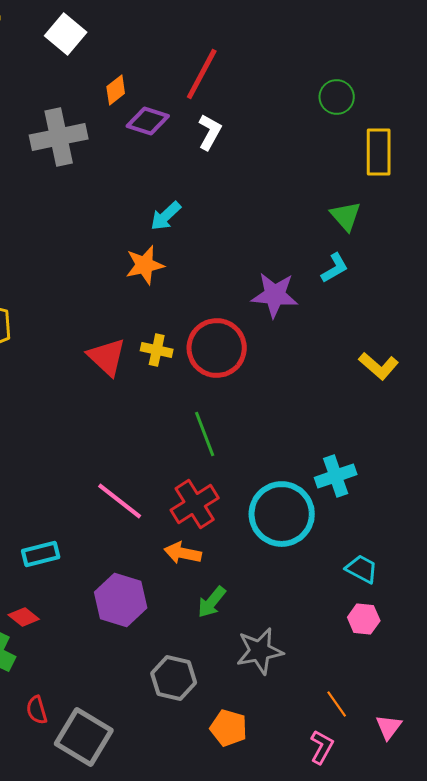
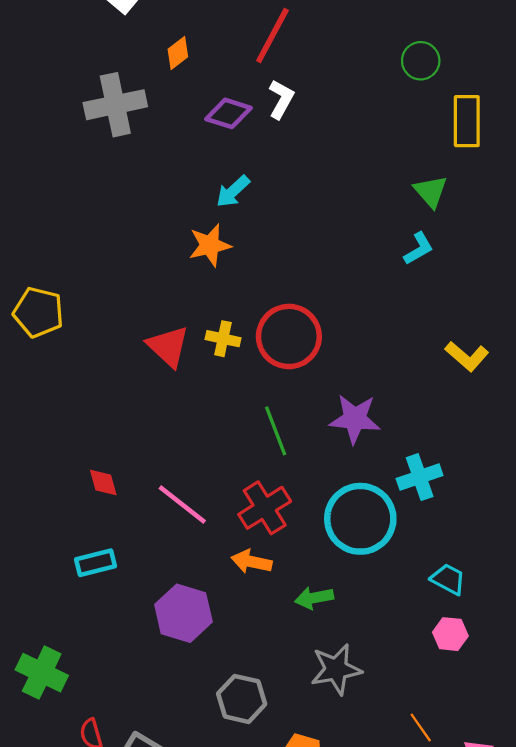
purple diamond: (148, 121) -> (228, 113), moved
purple star: (275, 295) -> (355, 419), moved
green arrow: (212, 602) -> (314, 598), moved, turned 40
red diamond: (24, 617) -> (103, 483), moved, turned 36

